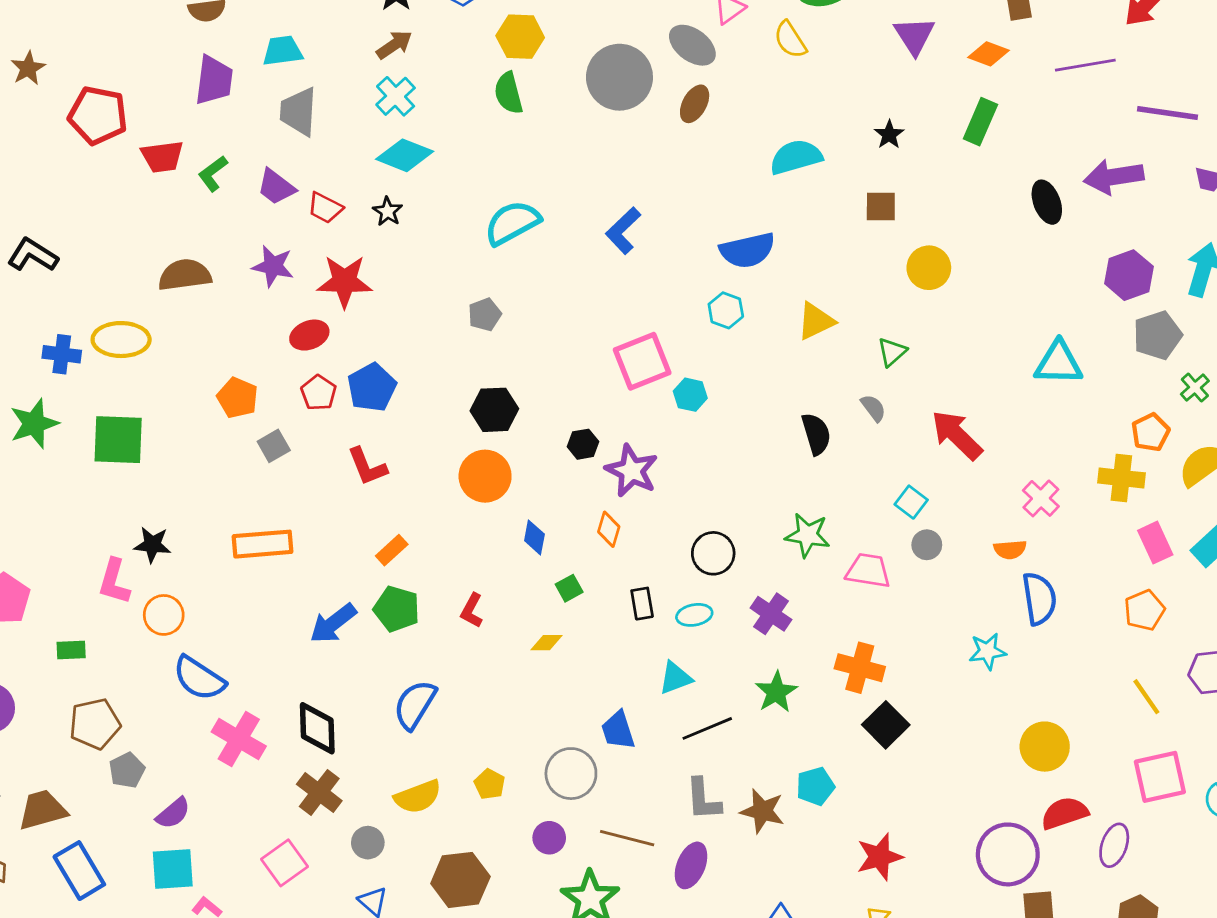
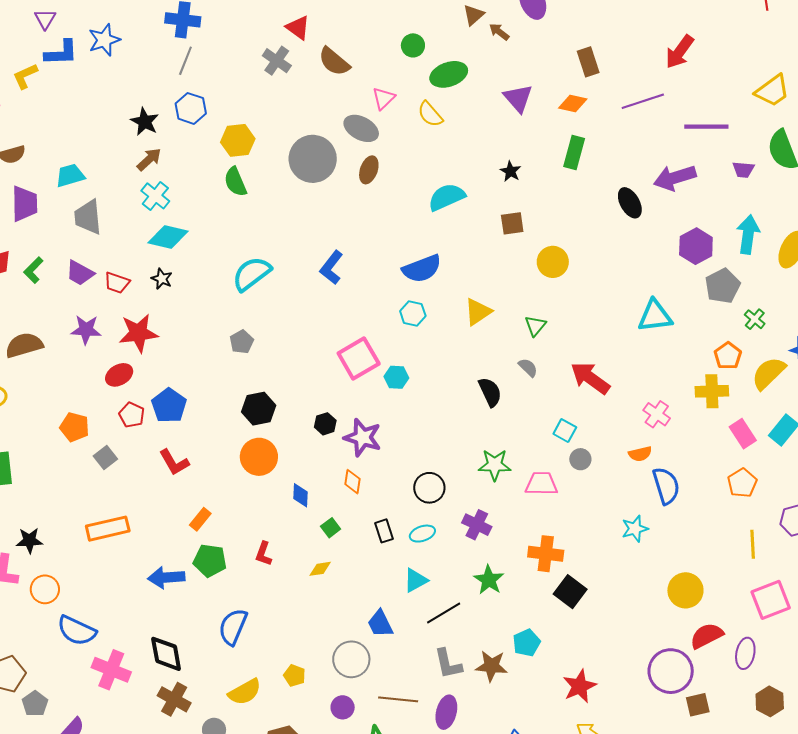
blue arrow: (333, 623) -> (166, 577), turned 42
yellow line: (1146, 697) -> (753, 544), turned 40

